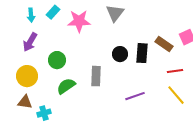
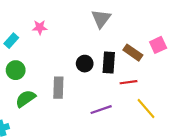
cyan rectangle: (53, 12) -> (11, 41), moved
gray triangle: (115, 13) -> (101, 19), moved
pink star: (79, 21) -> (40, 27), size x0.6
red line: (175, 71) -> (128, 82), moved

